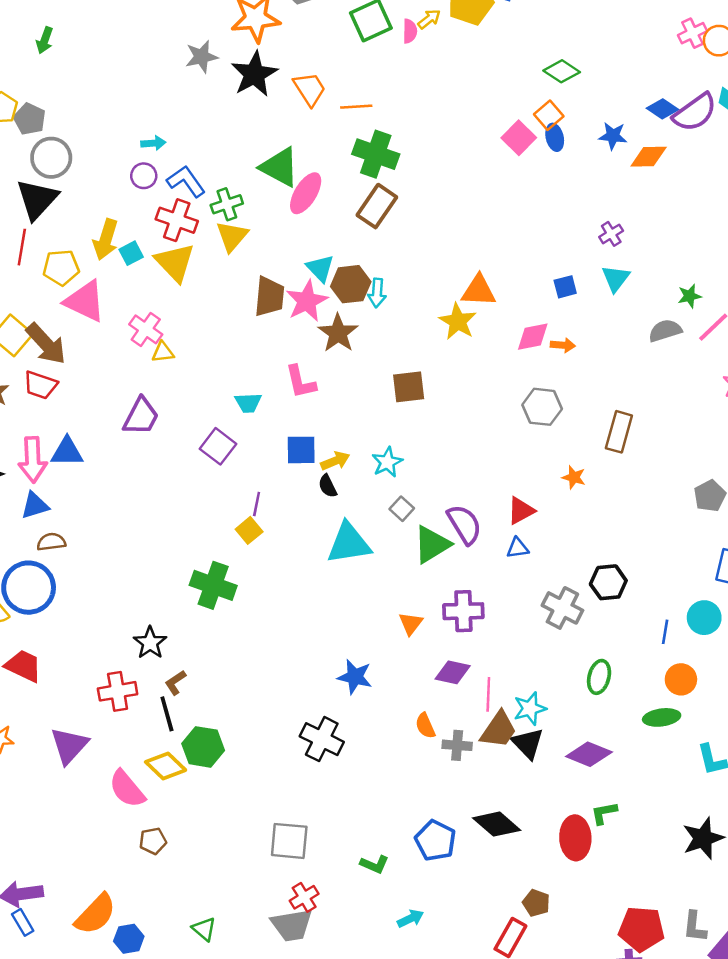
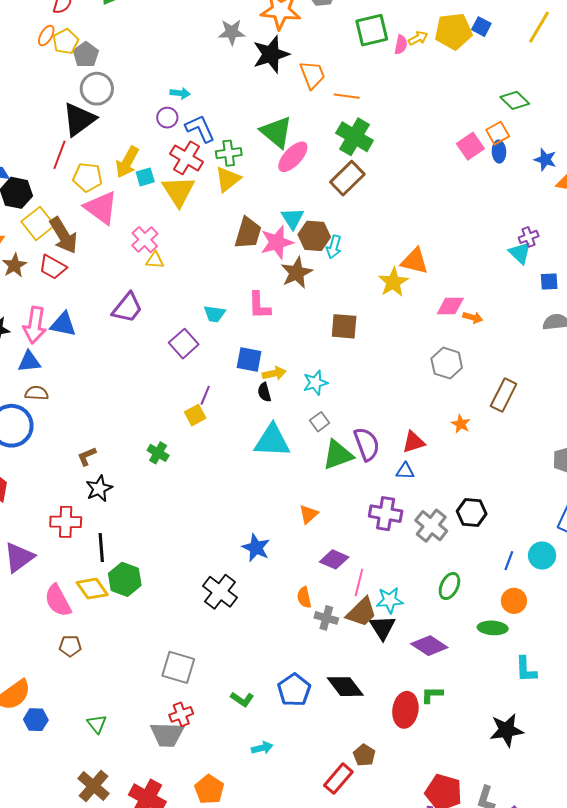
cyan triangle: (616, 278) -> (520, 253), moved, turned -35
blue square: (565, 287) -> (549, 281), moved
green cross: (213, 585) -> (158, 453), size x0.6
purple cross: (463, 611) -> (386, 514), moved
brown L-shape: (175, 683) -> (87, 456), moved

